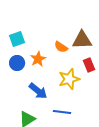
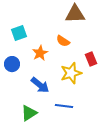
brown triangle: (82, 40) -> (75, 14), moved
blue circle: (17, 63) -> (12, 64), moved

